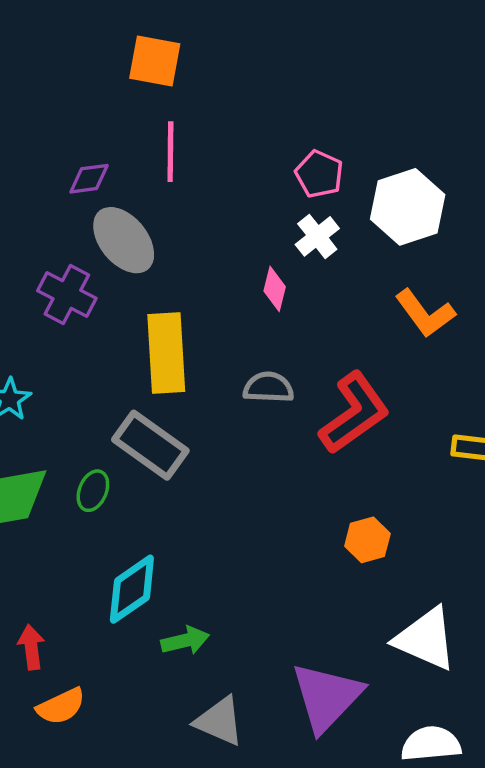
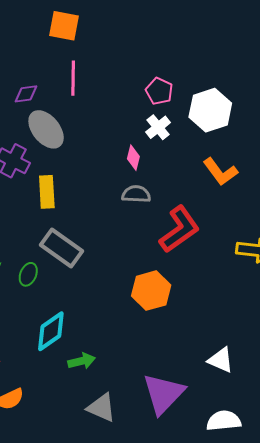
yellow rectangle: (166, 353) -> (47, 192), moved, size x0.7
gray semicircle: (268, 387) -> (136, 194), moved
orange hexagon: (367, 540) -> (151, 291), moved, size x1.5
white triangle: (426, 639) -> (221, 360), size x0.7

